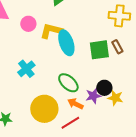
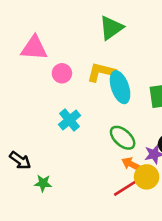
pink circle: (28, 24) -> (62, 73), moved
yellow circle: (44, 109) -> (147, 177), moved, size x0.7

